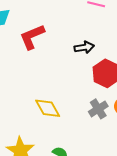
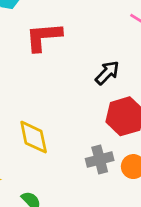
black arrow: (84, 47) -> (107, 73), turned -54

